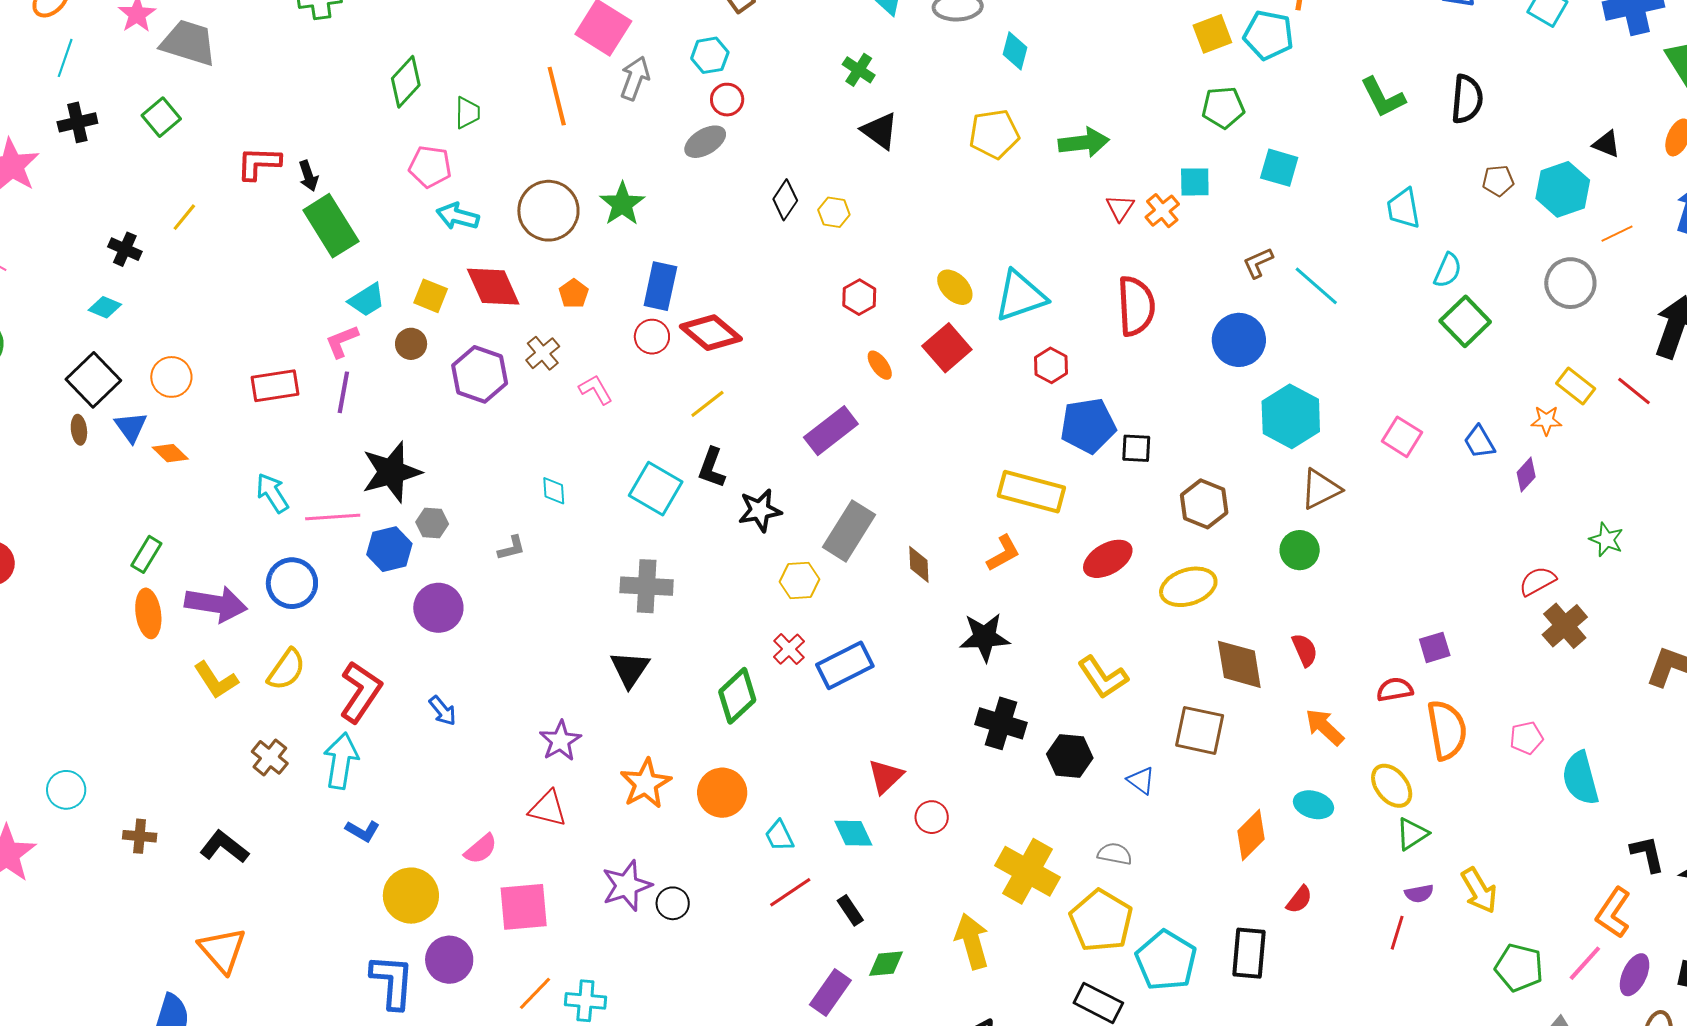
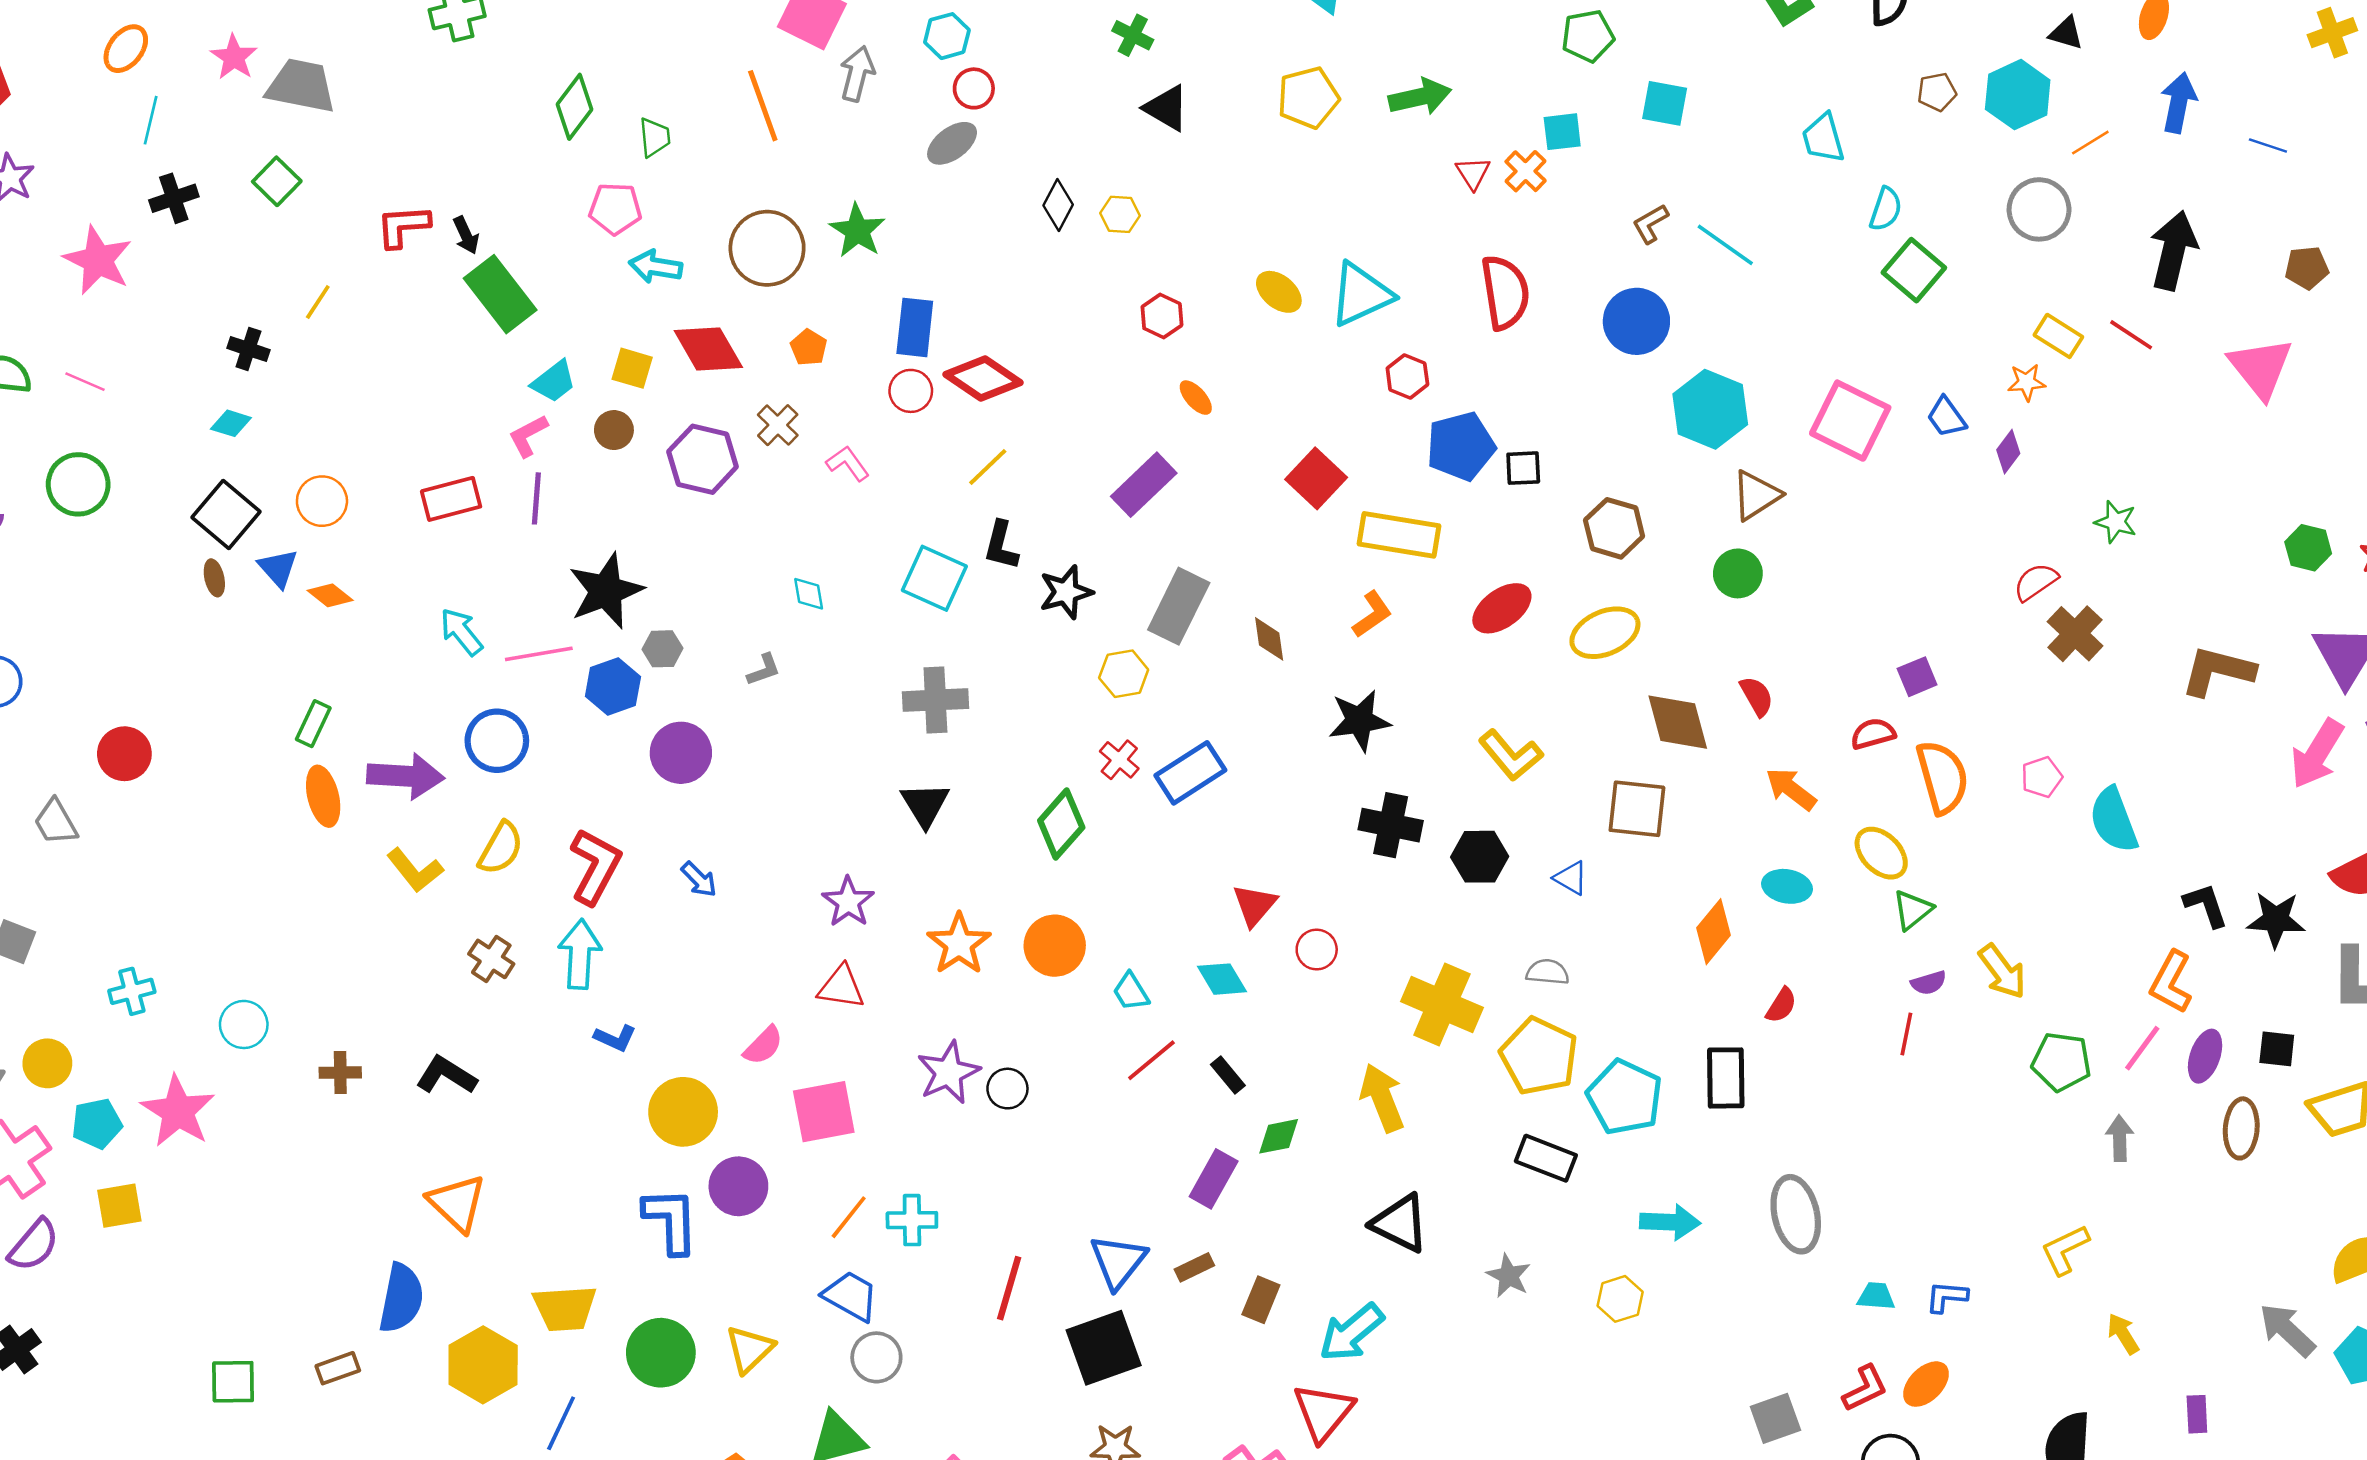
red square: (947, 348) -> (1316, 478), moved
pink square: (1402, 437) -> (1850, 421), size x1.6

